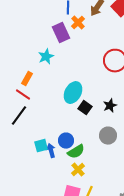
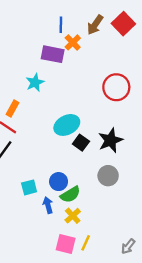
purple rectangle: (61, 33) -> (53, 54), turned -54
cyan ellipse: (73, 93) -> (67, 125), turned 35
black star: (110, 106) -> (110, 140), size x1.5
blue arrow: (51, 151) -> (48, 205), moved

